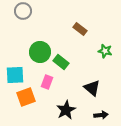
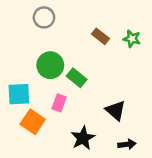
gray circle: (23, 11) -> (44, 17), moved
green star: (105, 51) -> (132, 39), moved
orange square: (26, 97) -> (33, 122), turned -36

